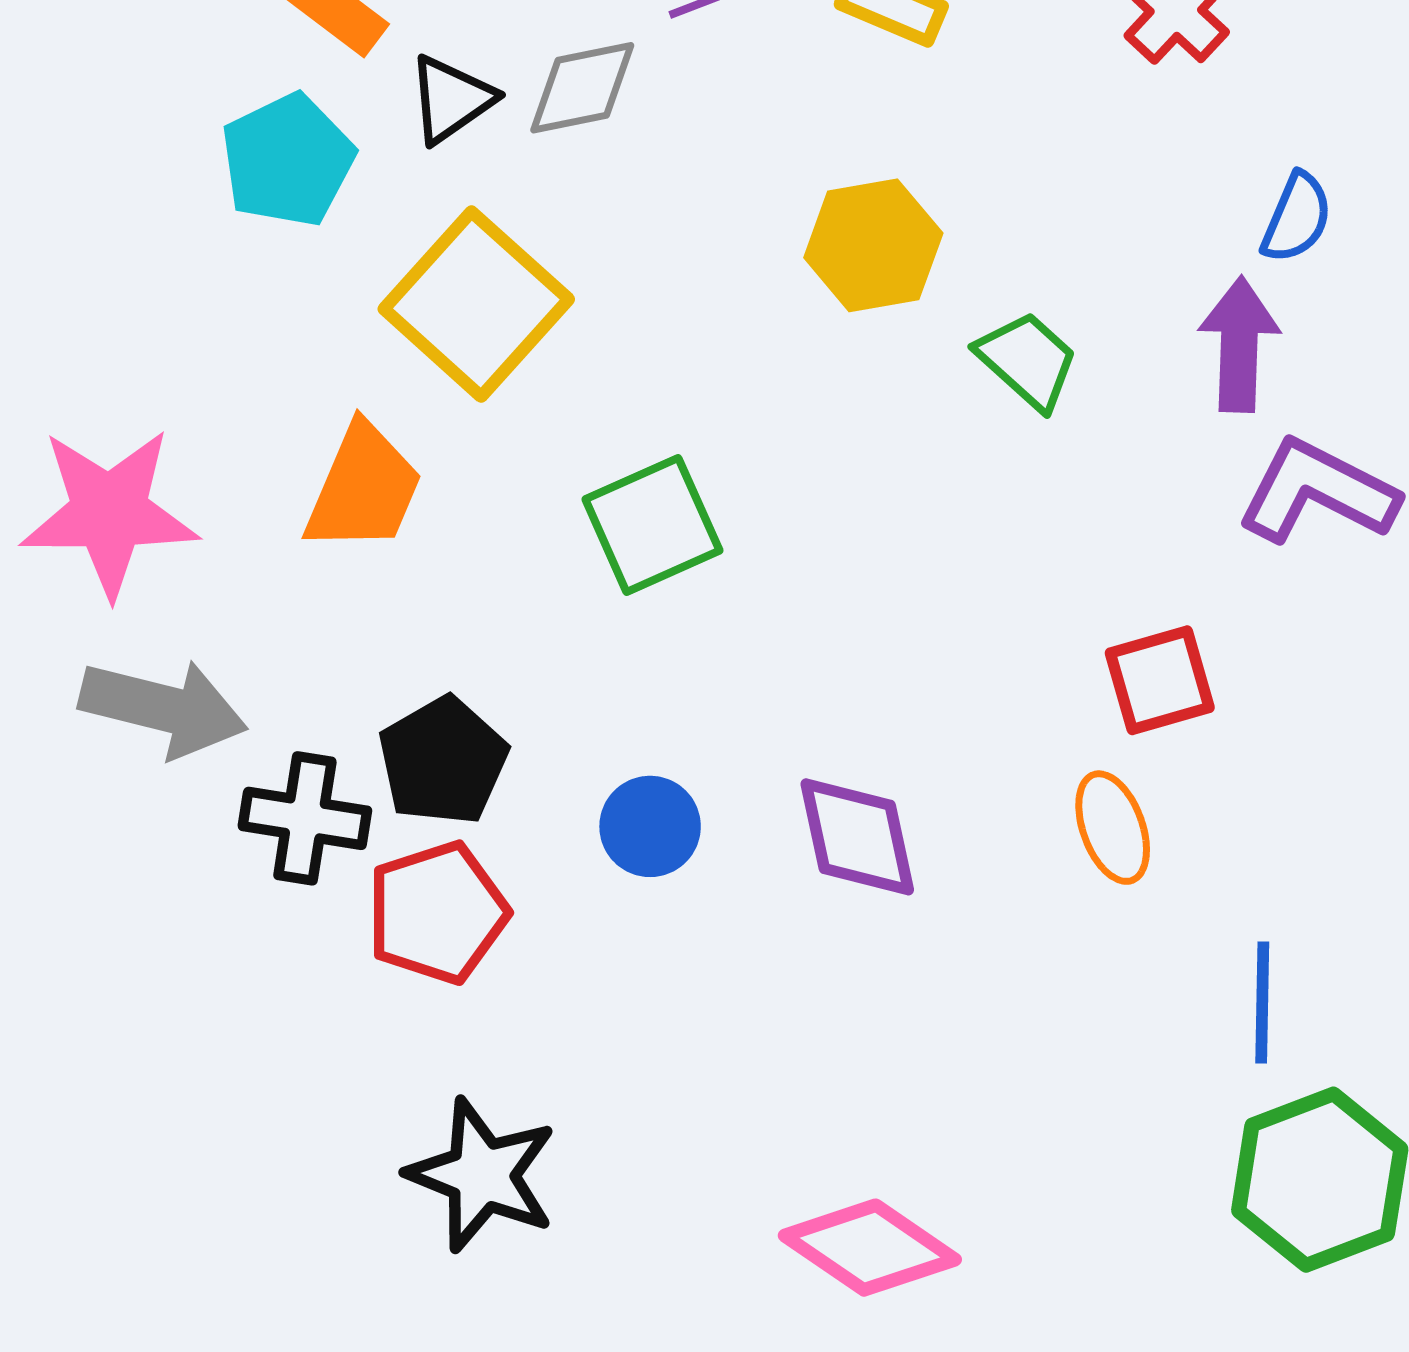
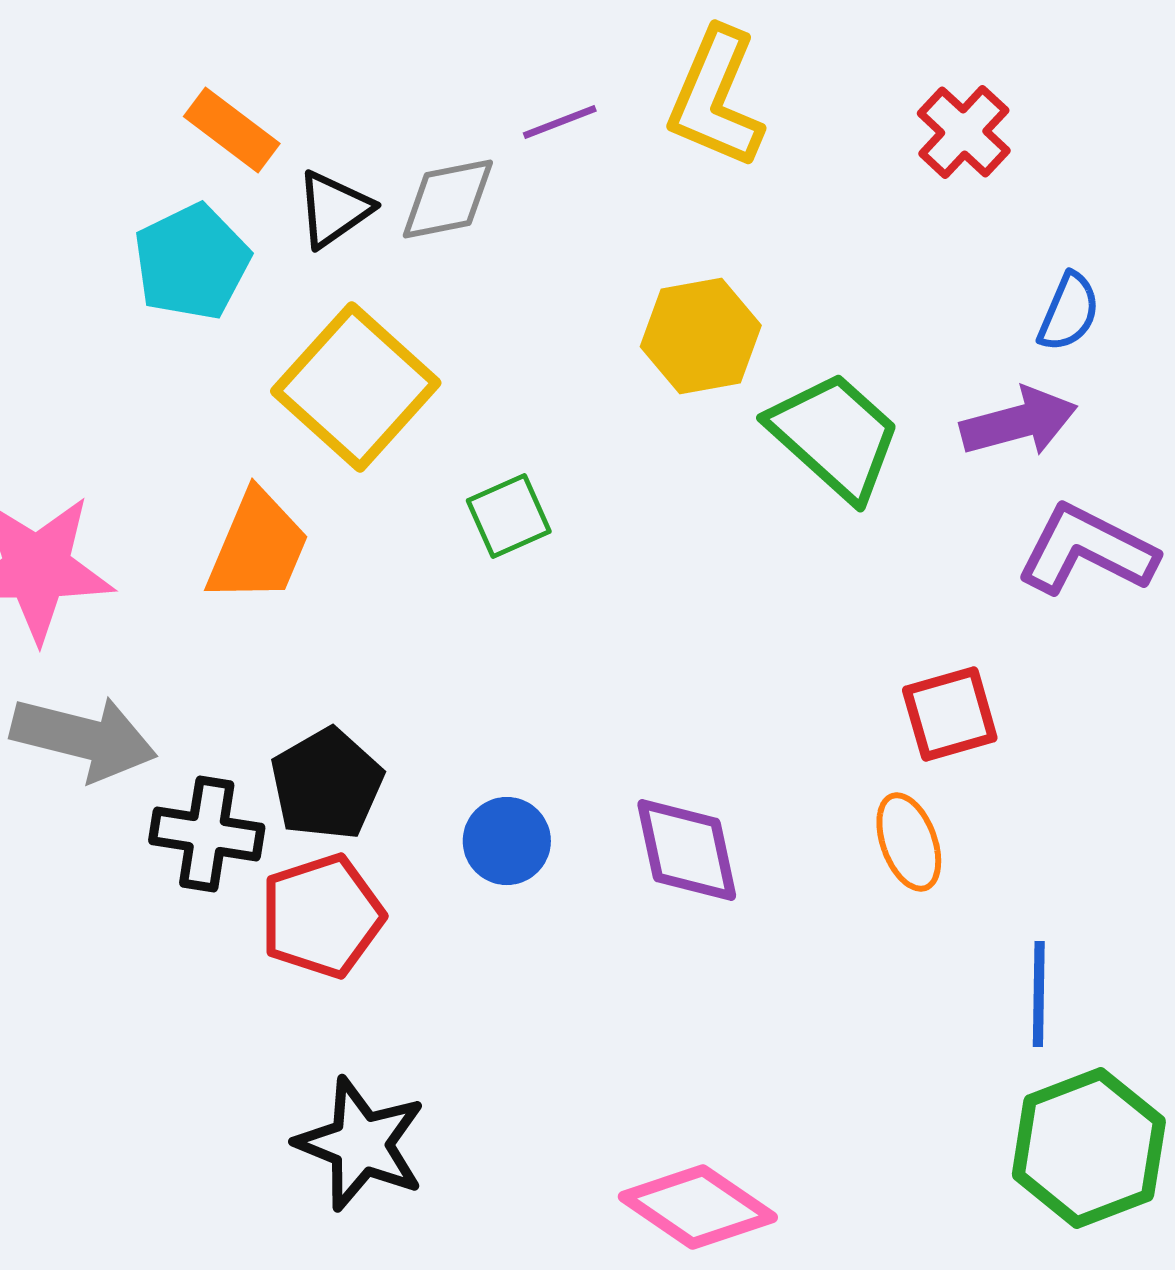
purple arrow: (1239, 344) -> (1019, 422), turned 73
green trapezoid: (1027, 360) -> (835, 436), size x1.5
green square: (652, 525) -> (509, 516), moved, size x0.7

